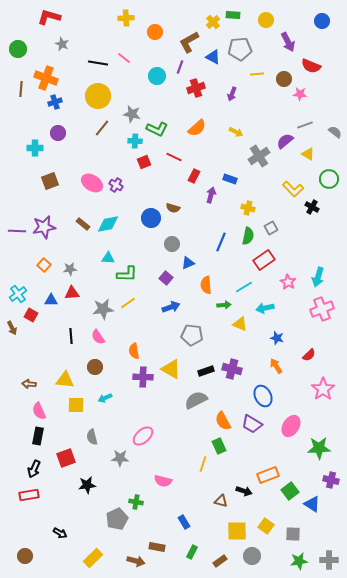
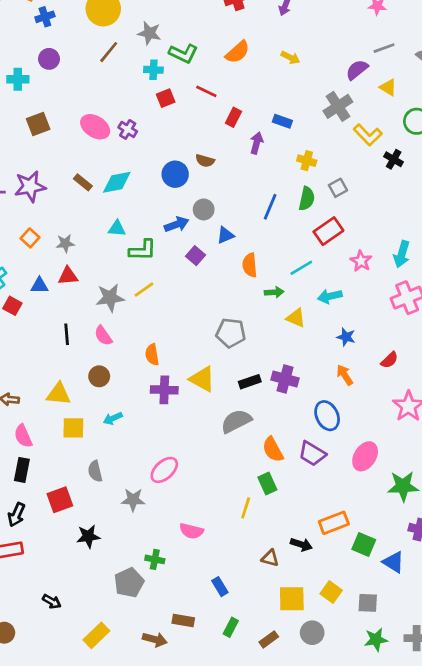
gray cross: (259, 156) -> (338, 106), moved
blue arrow: (171, 307) -> (177, 224), moved
green square: (290, 491) -> (364, 545), turned -30

